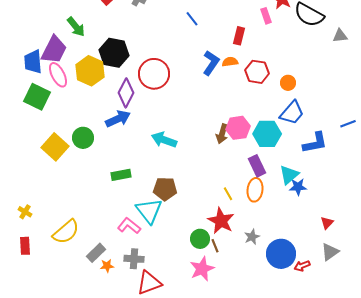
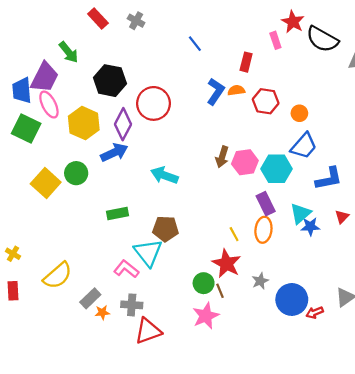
yellow hexagon: (90, 71) -> (84, 123), moved
brown arrow: (222, 134) -> (222, 157), moved
red triangle: (327, 223) -> (342, 217), moved

